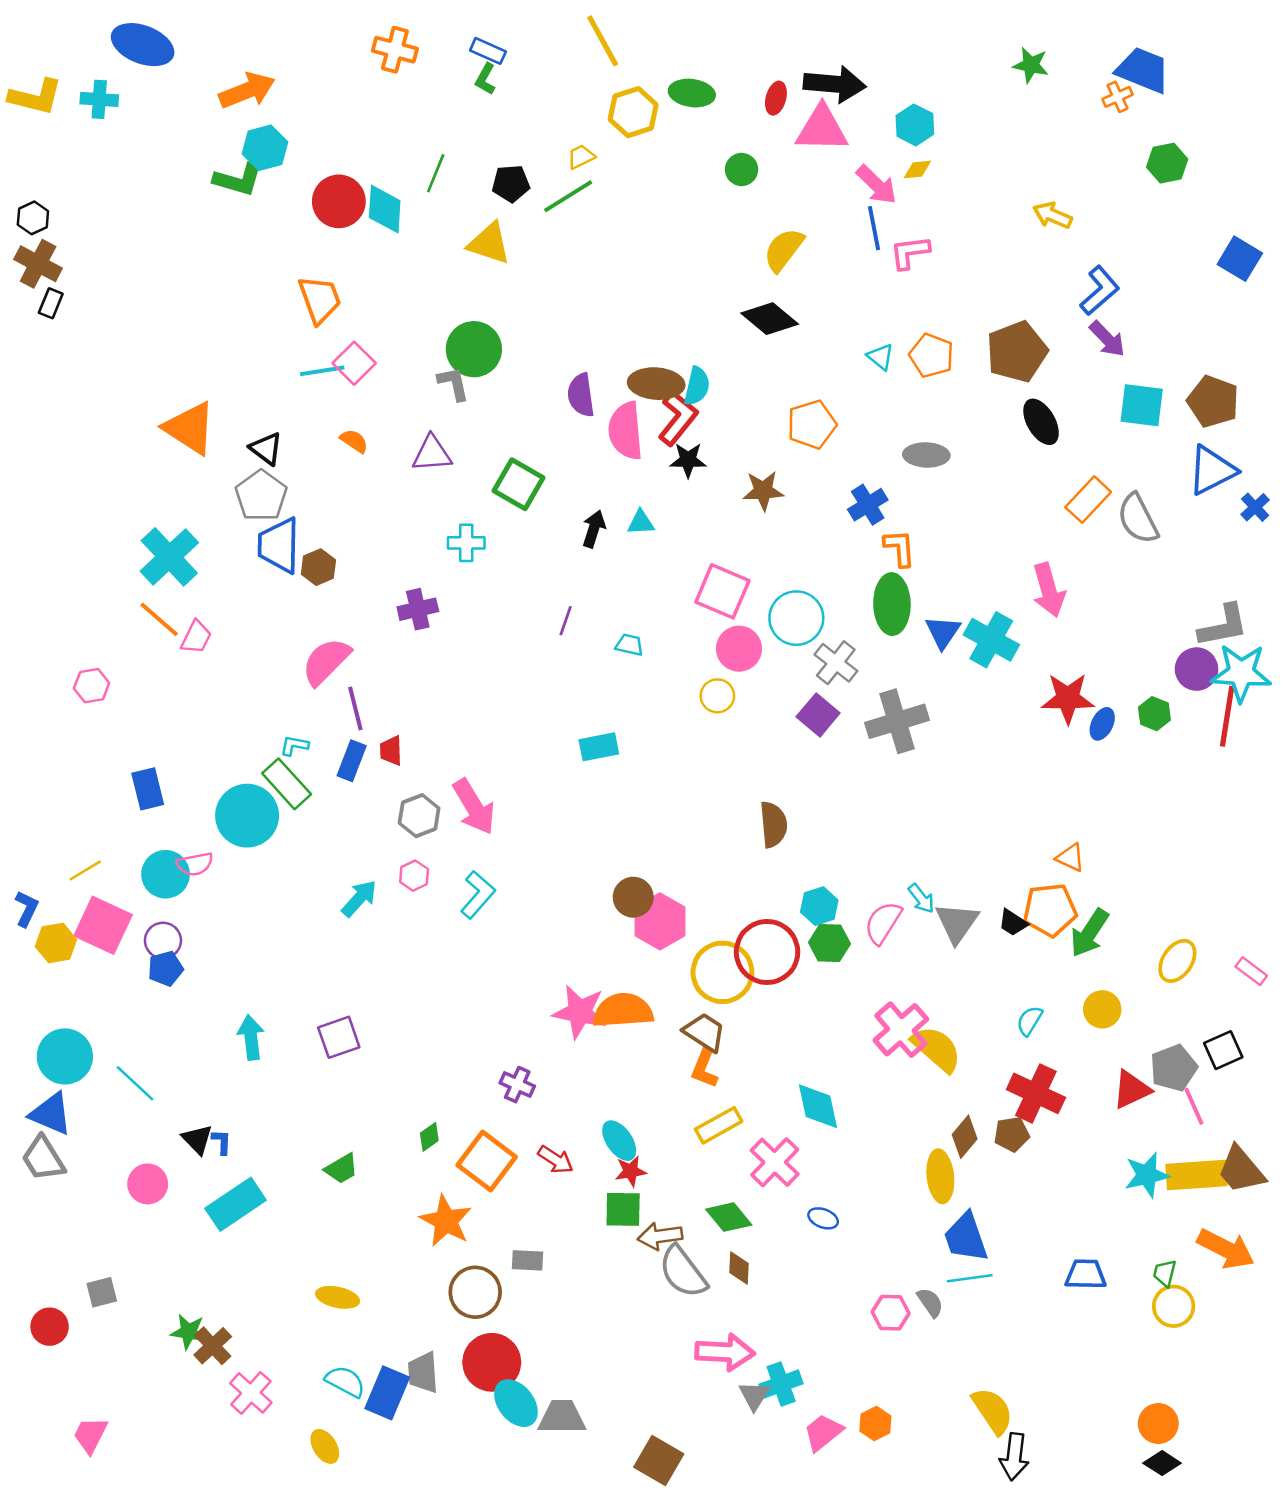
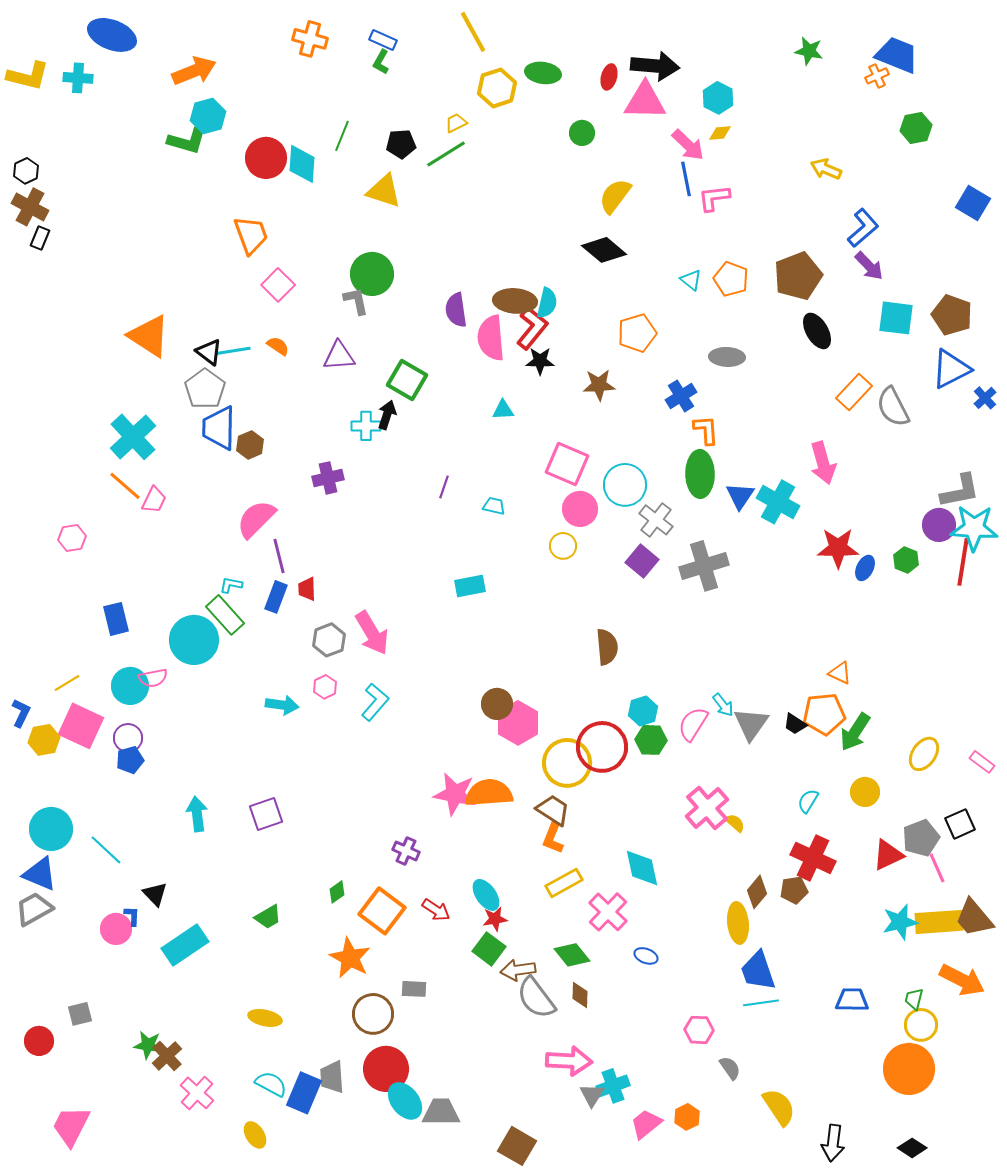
cyan line: (322, 371) -> (233, 351), moved
black arrow: (594, 529) -> (387, 415), moved
cyan arrow: (359, 898) -> (282, 705), turned 56
yellow semicircle: (937, 1049) -> (735, 823), size x0.5
blue L-shape: (222, 1142) -> (132, 916), moved
gray trapezoid: (43, 1158) -> (34, 909), turned 93
green square: (623, 1209) -> (489, 949), turned 36
gray semicircle: (930, 1302) -> (730, 1068), moved
orange circle: (1158, 1424) -> (909, 1069), moved, size x1.6
pink trapezoid: (90, 1435) -> (71, 1126), size x1.4
black arrow: (1014, 1457) -> (833, 1143), moved

